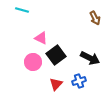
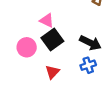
pink triangle: (41, 38) -> (47, 20), moved
blue cross: (79, 81) -> (88, 65), moved

